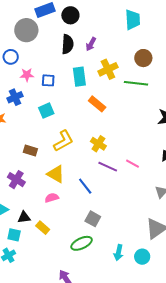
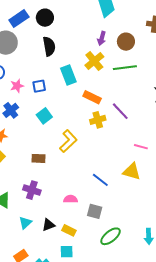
purple arrow: (91, 44) -> (102, 38), moved
yellow cross: (98, 144) -> (98, 120), moved, turned -35
purple line: (108, 167) -> (120, 111), moved, turned 36
yellow triangle: (56, 174) -> (132, 171), moved
pink semicircle: (52, 198) -> (71, 199), turned 32
gray square: (93, 219) -> (95, 211), moved
cyan square: (14, 235) -> (67, 252), moved

